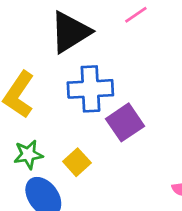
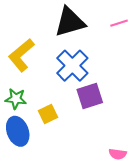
blue cross: (90, 89) -> (72, 66), turned 32

